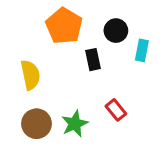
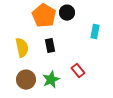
black circle: (116, 31) -> (67, 13), moved
black rectangle: (93, 60) -> (50, 46), moved

